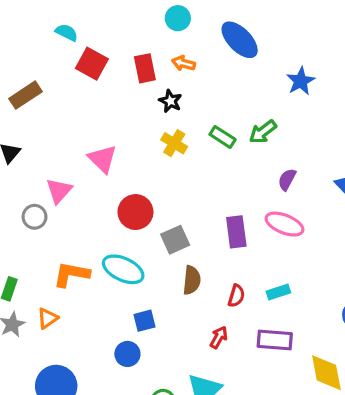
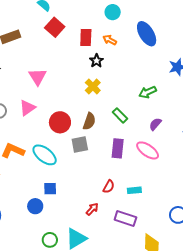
green rectangle: (223, 137) -> (120, 115), moved
pink triangle: (102, 159) -> (38, 77), moved
pink triangle: (59, 191) -> (27, 108), moved
brown semicircle: (192, 280) -> (89, 121), moved

